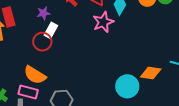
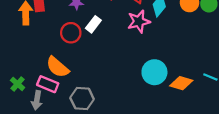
white rectangle: (51, 30) -> (93, 24), moved
cyan circle: (127, 86) -> (154, 72), moved

